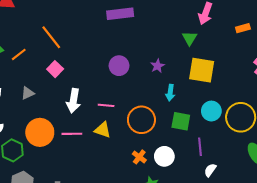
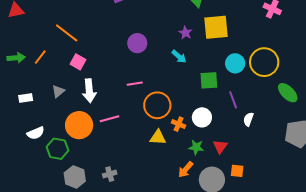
purple star: (157, 66) -> (185, 33), moved
cyan arrow: (170, 93) -> (179, 57), moved, turned -42
white arrow: (73, 101) -> (89, 91), moved
orange circle: (141, 120) -> (157, 105), moved
yellow triangle: (103, 130) -> (158, 137), moved

